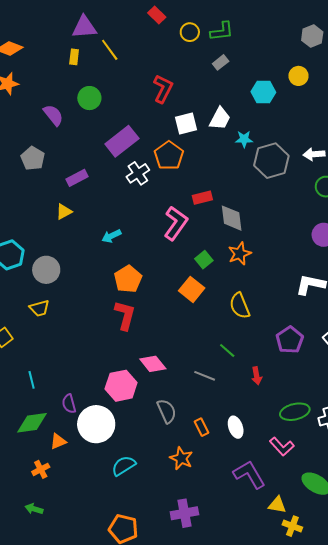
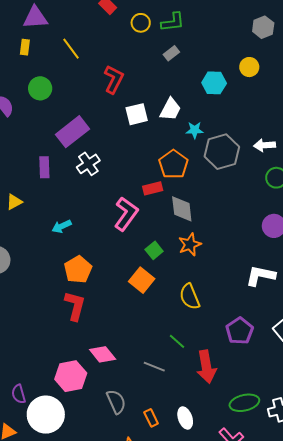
yellow line: (110, 50) -> (71, 49), moved
orange pentagon: (169, 156) -> (173, 164), moved
purple rectangle: (77, 178) -> (44, 167), moved, turned -65
red arrow: (257, 376) -> (206, 367), size x1.8

